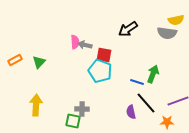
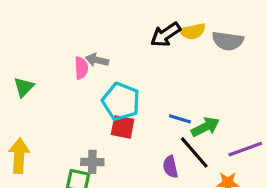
yellow semicircle: (176, 20) -> (193, 31), moved
pink semicircle: (75, 42) -> (81, 68), moved
red square: (104, 55) -> (123, 127), moved
green arrow: (153, 74) -> (205, 127), moved, turned 42

